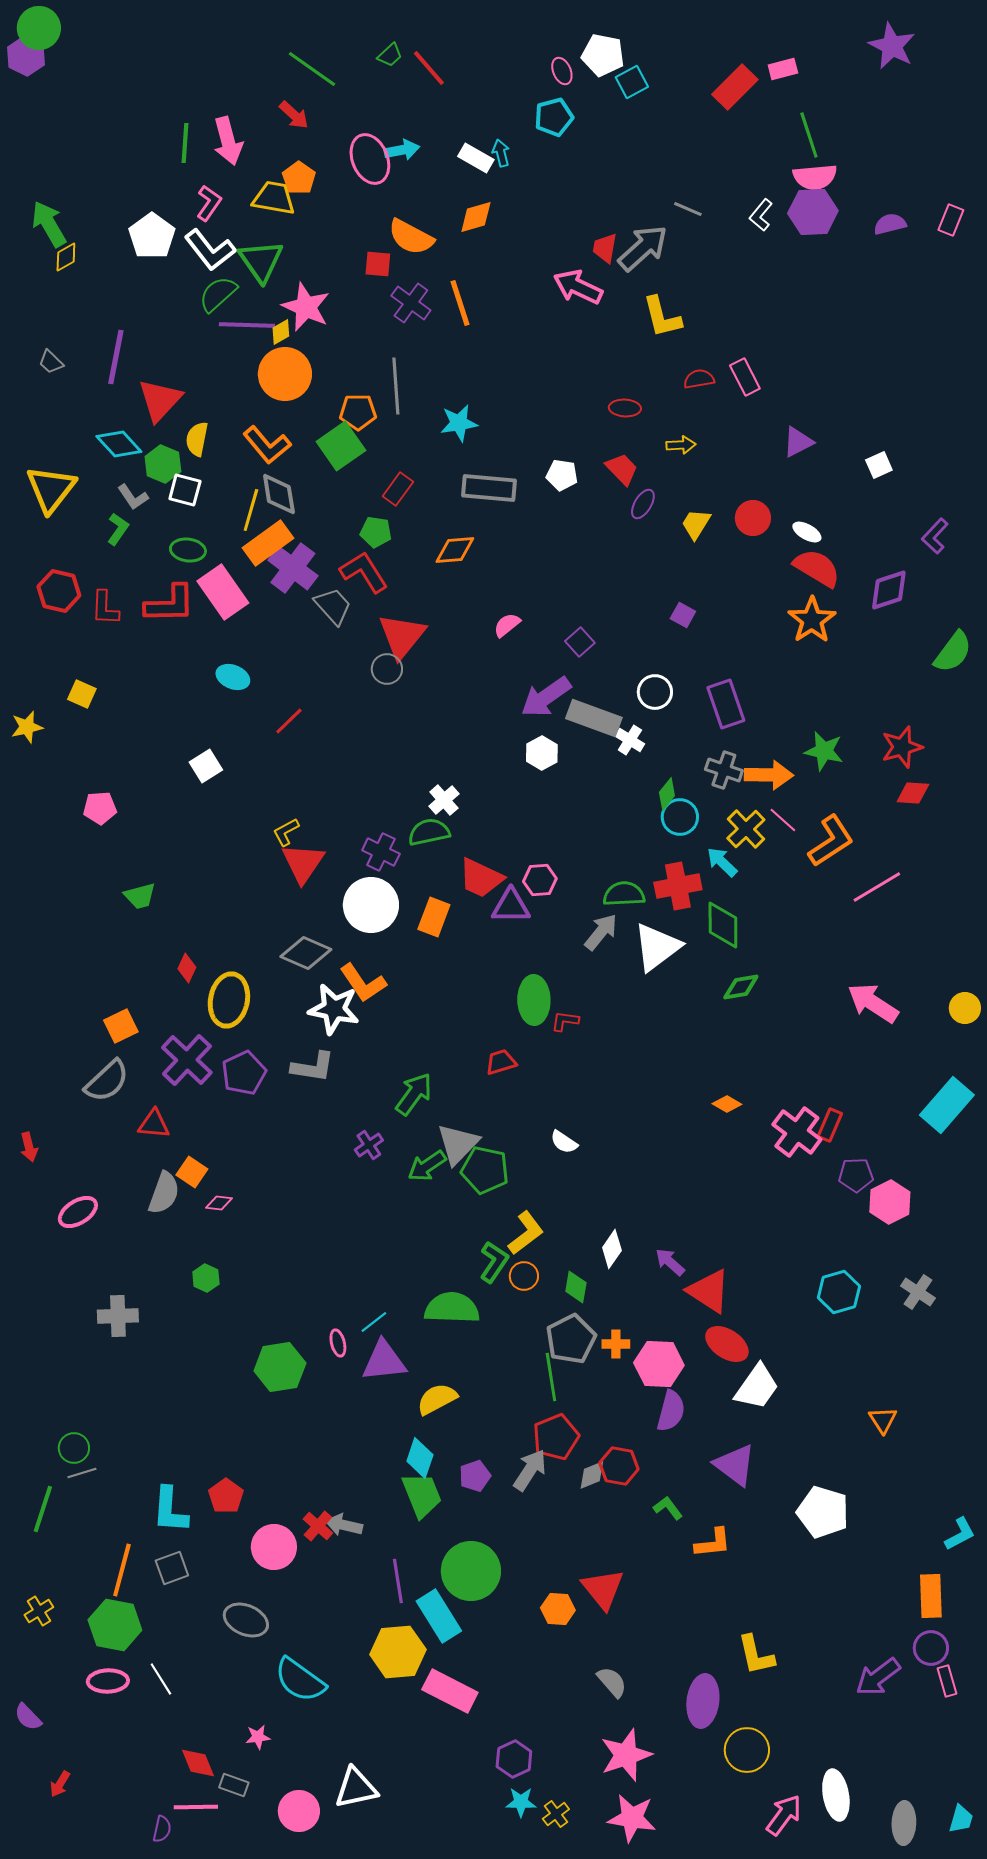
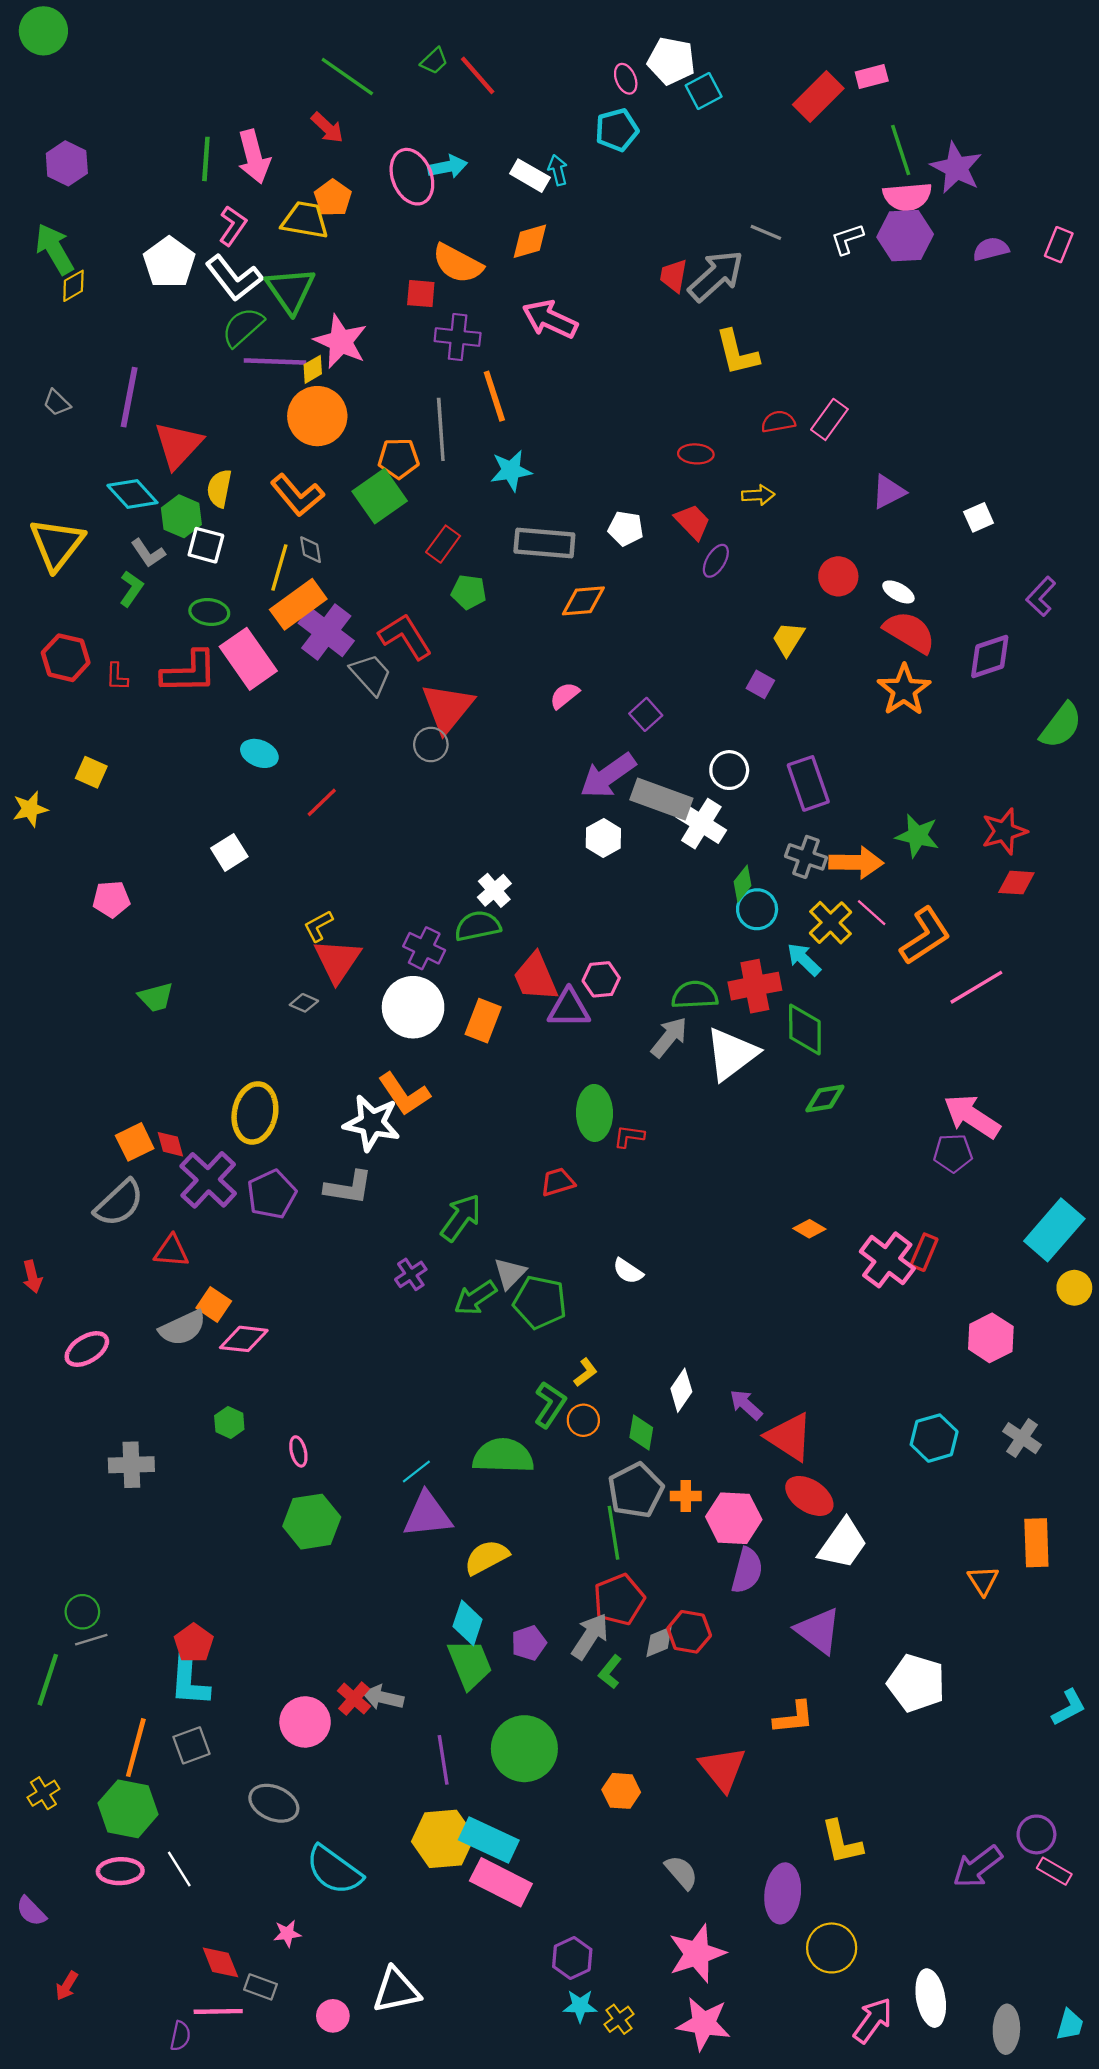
purple star: (892, 46) -> (956, 168), moved
purple hexagon: (26, 56) -> (67, 163), moved
white L-shape: (761, 215) -> (847, 239), turned 32
pink arrow: (578, 287) -> (550, 319), moved
purple cross: (411, 303) -> (458, 337), turned -30
orange line: (460, 303) -> (494, 396), moved
pink rectangle: (745, 377) -> (829, 419), turned 63
gray diamond: (279, 494) -> (311, 550), size x0.6
yellow trapezoid: (696, 524) -> (788, 639), moved
green pentagon: (376, 532) -> (469, 592), moved
orange diamond: (455, 550) -> (583, 601), moved
red L-shape: (105, 608) -> (117, 677), size x0.7
white cross: (630, 740) -> (701, 824), size x1.5
red trapezoid: (481, 878) -> (535, 977), turned 42
gray diamond: (306, 953) -> (304, 1003), moved, size x0.5
red diamond: (187, 968) -> (170, 1144), moved, turned -40
yellow circle: (965, 1008) -> (1074, 1288), moved
gray triangle: (458, 1144) -> (510, 1273), size x0.7
purple pentagon: (856, 1175) -> (953, 1153), moved
gray semicircle: (164, 1193) -> (183, 1328), turned 45
pink diamond: (219, 1203) -> (244, 1339), size x1.6
yellow L-shape: (526, 1233) -> (586, 1372), size x0.6
pink ellipse: (338, 1343) -> (298, 1451), moved
red pentagon: (226, 1496) -> (194, 1643), moved
green L-shape: (668, 1508) -> (610, 1672), moved, turned -104
red triangle: (603, 1589) -> (723, 1769), moved
orange rectangle: (931, 1596) -> (1036, 1543), moved
cyan rectangle: (439, 1616) -> (489, 1840), moved, turned -33
pink rectangle: (947, 1681) -> (1054, 1871), turned -44
pink circle: (299, 1811) -> (333, 2016), size x0.7

